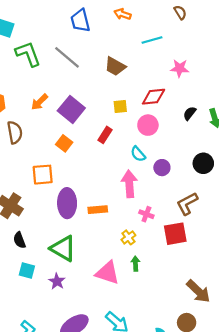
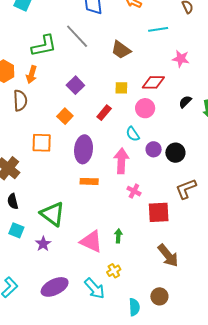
green L-shape: (28, 54) -> (44, 46), moved, turned 92
orange arrow: (39, 102) -> (32, 75), moved, turned -36
purple square: (71, 109) -> (75, 85), size x0.7
black circle: (203, 163) -> (175, 153), moved
purple ellipse: (67, 203) -> (84, 149), moved
brown L-shape: (187, 204) -> (186, 189), moved
yellow cross: (128, 237) -> (114, 271), moved
brown arrow: (198, 291) -> (168, 256), moved

